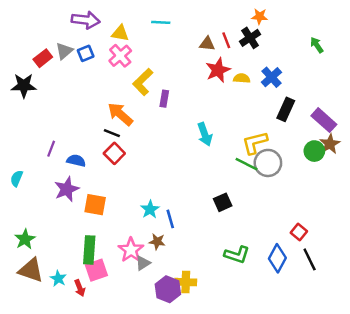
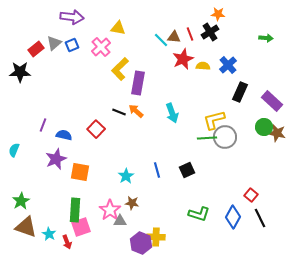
cyan line: (161, 22) -> (161, 40), moved, turned 42
yellow triangle: (120, 33) -> (118, 28), moved
green arrow: (317, 45) -> (266, 38), turned 128
purple rectangle: (164, 99) -> (138, 83), size x1.6
orange arrow: (120, 114) -> (136, 111), moved, size x0.7
black line: (112, 133) -> (119, 112), moved
brown star: (330, 144) -> (277, 133), moved, turned -30
green line: (246, 164) -> (207, 138), turned -30
blue line: (170, 219) -> (157, 170), moved
gray triangle: (143, 263) -> (120, 221), turned 32

